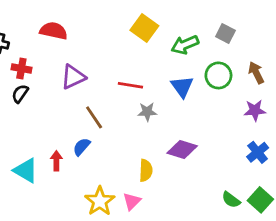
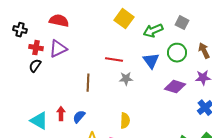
purple triangle: (73, 77) -> (58, 49), moved
brown line: (94, 117) -> (88, 83), turned 36
blue semicircle: (82, 147) -> (79, 117), moved
purple diamond: (182, 150) -> (175, 87), moved

